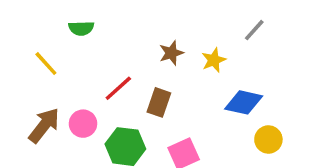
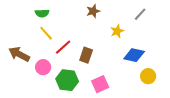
brown star: (171, 53) -> (93, 11), moved
yellow line: (46, 64) -> (46, 33), moved
brown arrow: (44, 125) -> (19, 54), moved, turned -100

